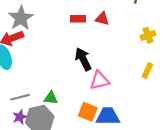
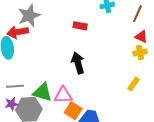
red triangle: (102, 19) -> (141, 37), moved
pink triangle: (99, 80) -> (63, 95), moved
green triangle: (51, 98) -> (42, 92), size x1.5

